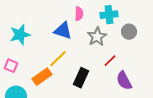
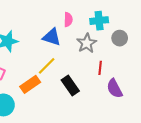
red line: (110, 61) -> (100, 68), turned -40
black rectangle: (81, 78) -> (70, 85), turned -60

